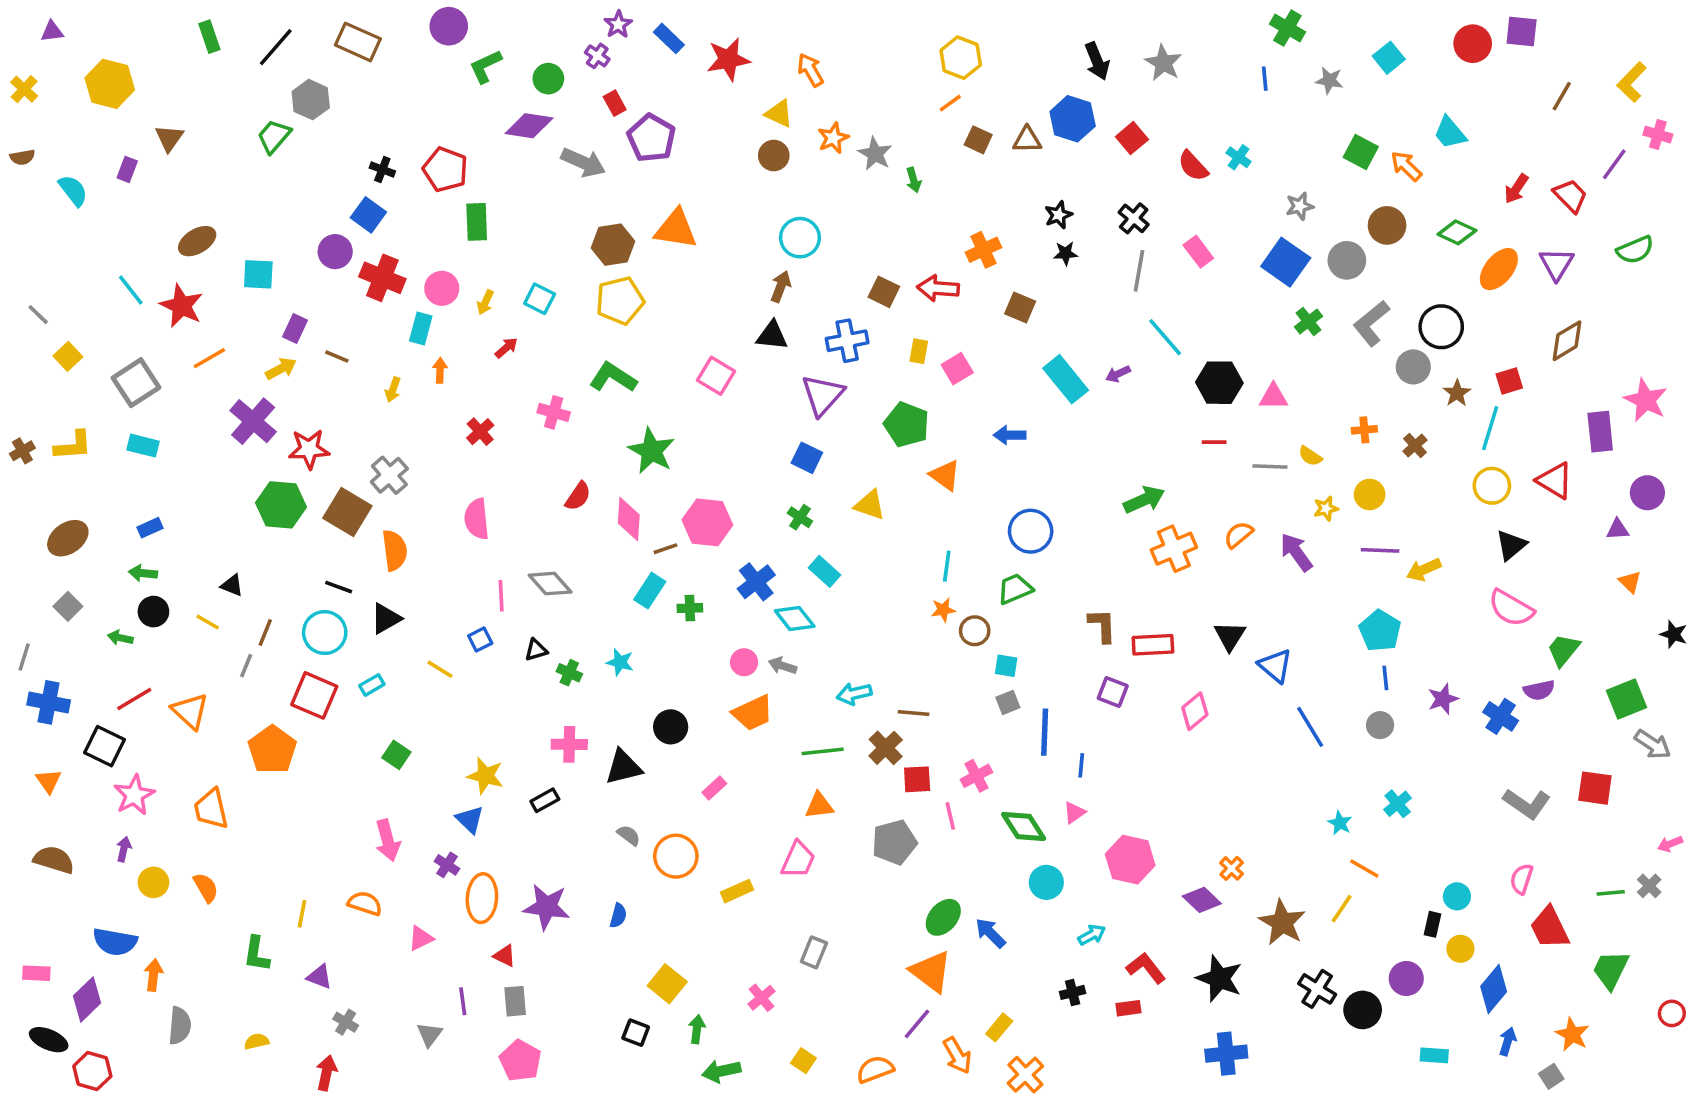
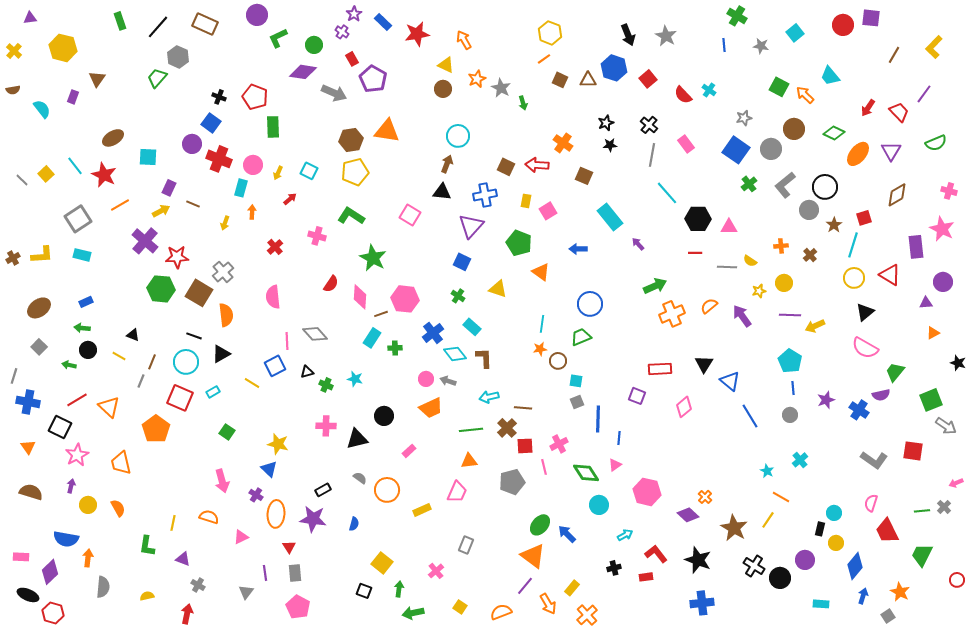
pink cross: (1658, 135) -> (949, 191), moved
orange cross: (983, 250) -> (563, 143), turned -30
yellow square: (68, 356) -> (46, 174), moved
purple arrow: (1118, 374) -> (638, 244), moved, turned 72
orange triangle: (1630, 582) -> (933, 333), turned 48
brown L-shape: (1102, 626) -> (484, 358), moved
blue square: (480, 640) -> (275, 366), size x1.5
black rectangle: (545, 800) -> (323, 490), moved
red triangle: (505, 956) -> (289, 547), turned 32

